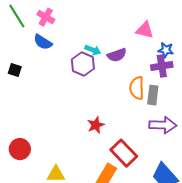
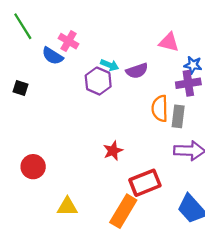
pink cross: (46, 17) -> (68, 41), moved
red circle: (20, 149) -> (33, 167), moved
red rectangle: (124, 153) -> (145, 183), turned -68

